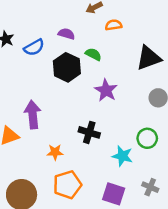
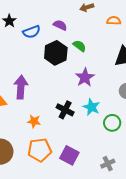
orange semicircle: (114, 25) -> (114, 21), moved
cyan star: (122, 156) -> (91, 107), moved
gray cross: (150, 187) -> (108, 164), turned 32
purple square: (114, 194) -> (69, 155), moved

